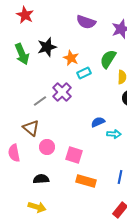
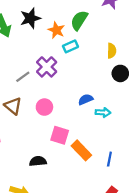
green semicircle: (108, 59) -> (79, 20), moved
pink circle: (47, 147) -> (44, 107), moved
black semicircle: (41, 179) -> (38, 161), moved
orange rectangle: (86, 181) -> (81, 150), moved, turned 30

